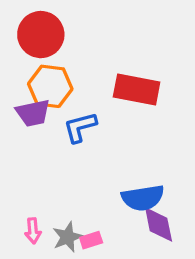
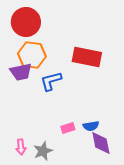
blue semicircle: (143, 198) -> (91, 126), size x0.6
pink rectangle: (91, 240) -> (68, 128), moved

